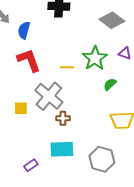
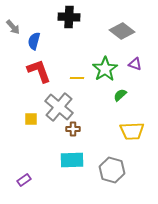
purple rectangle: (31, 165) -> (24, 180), moved

